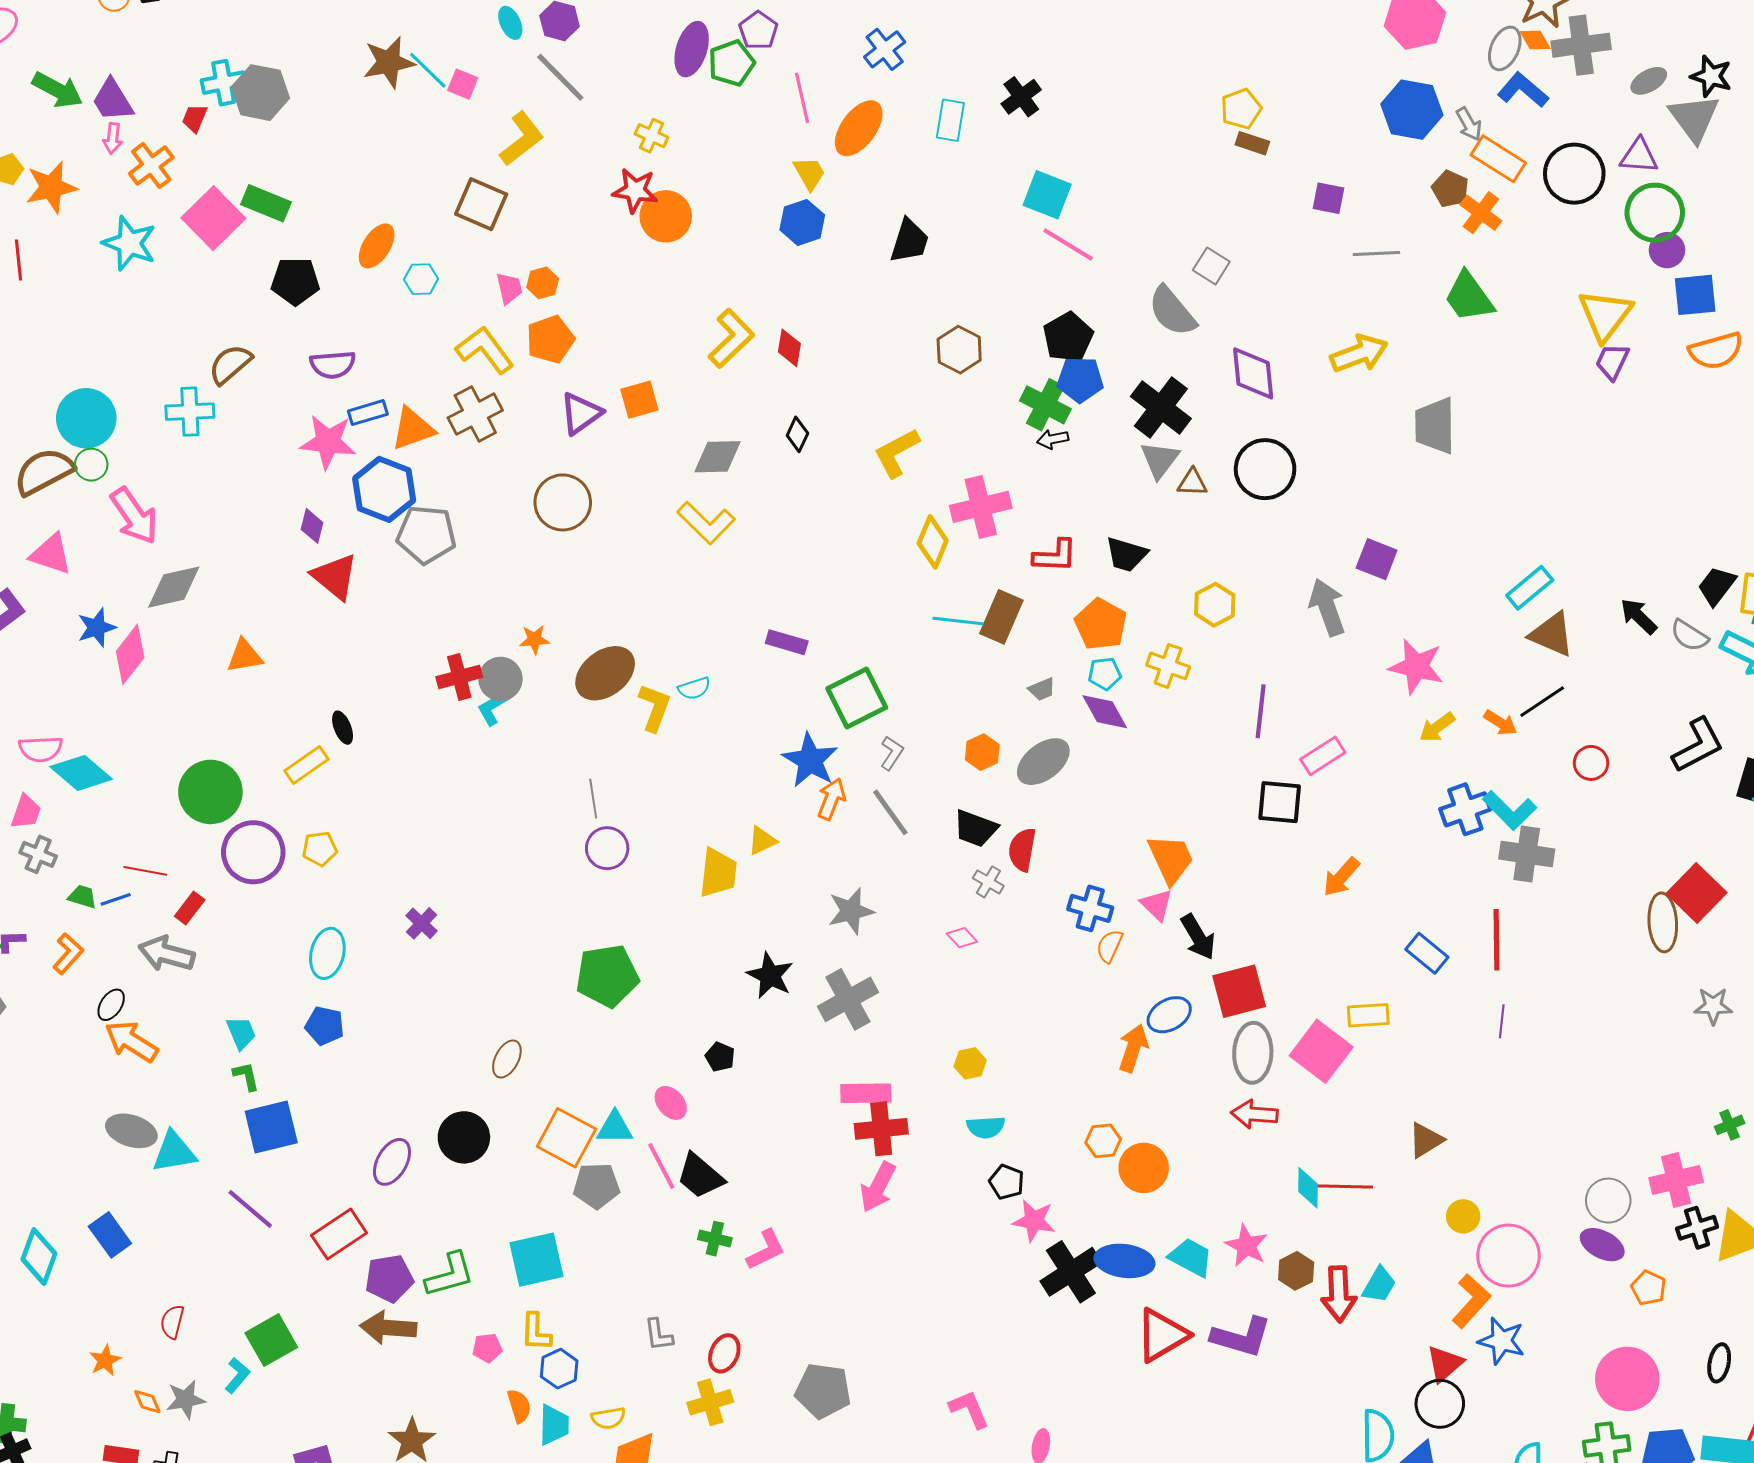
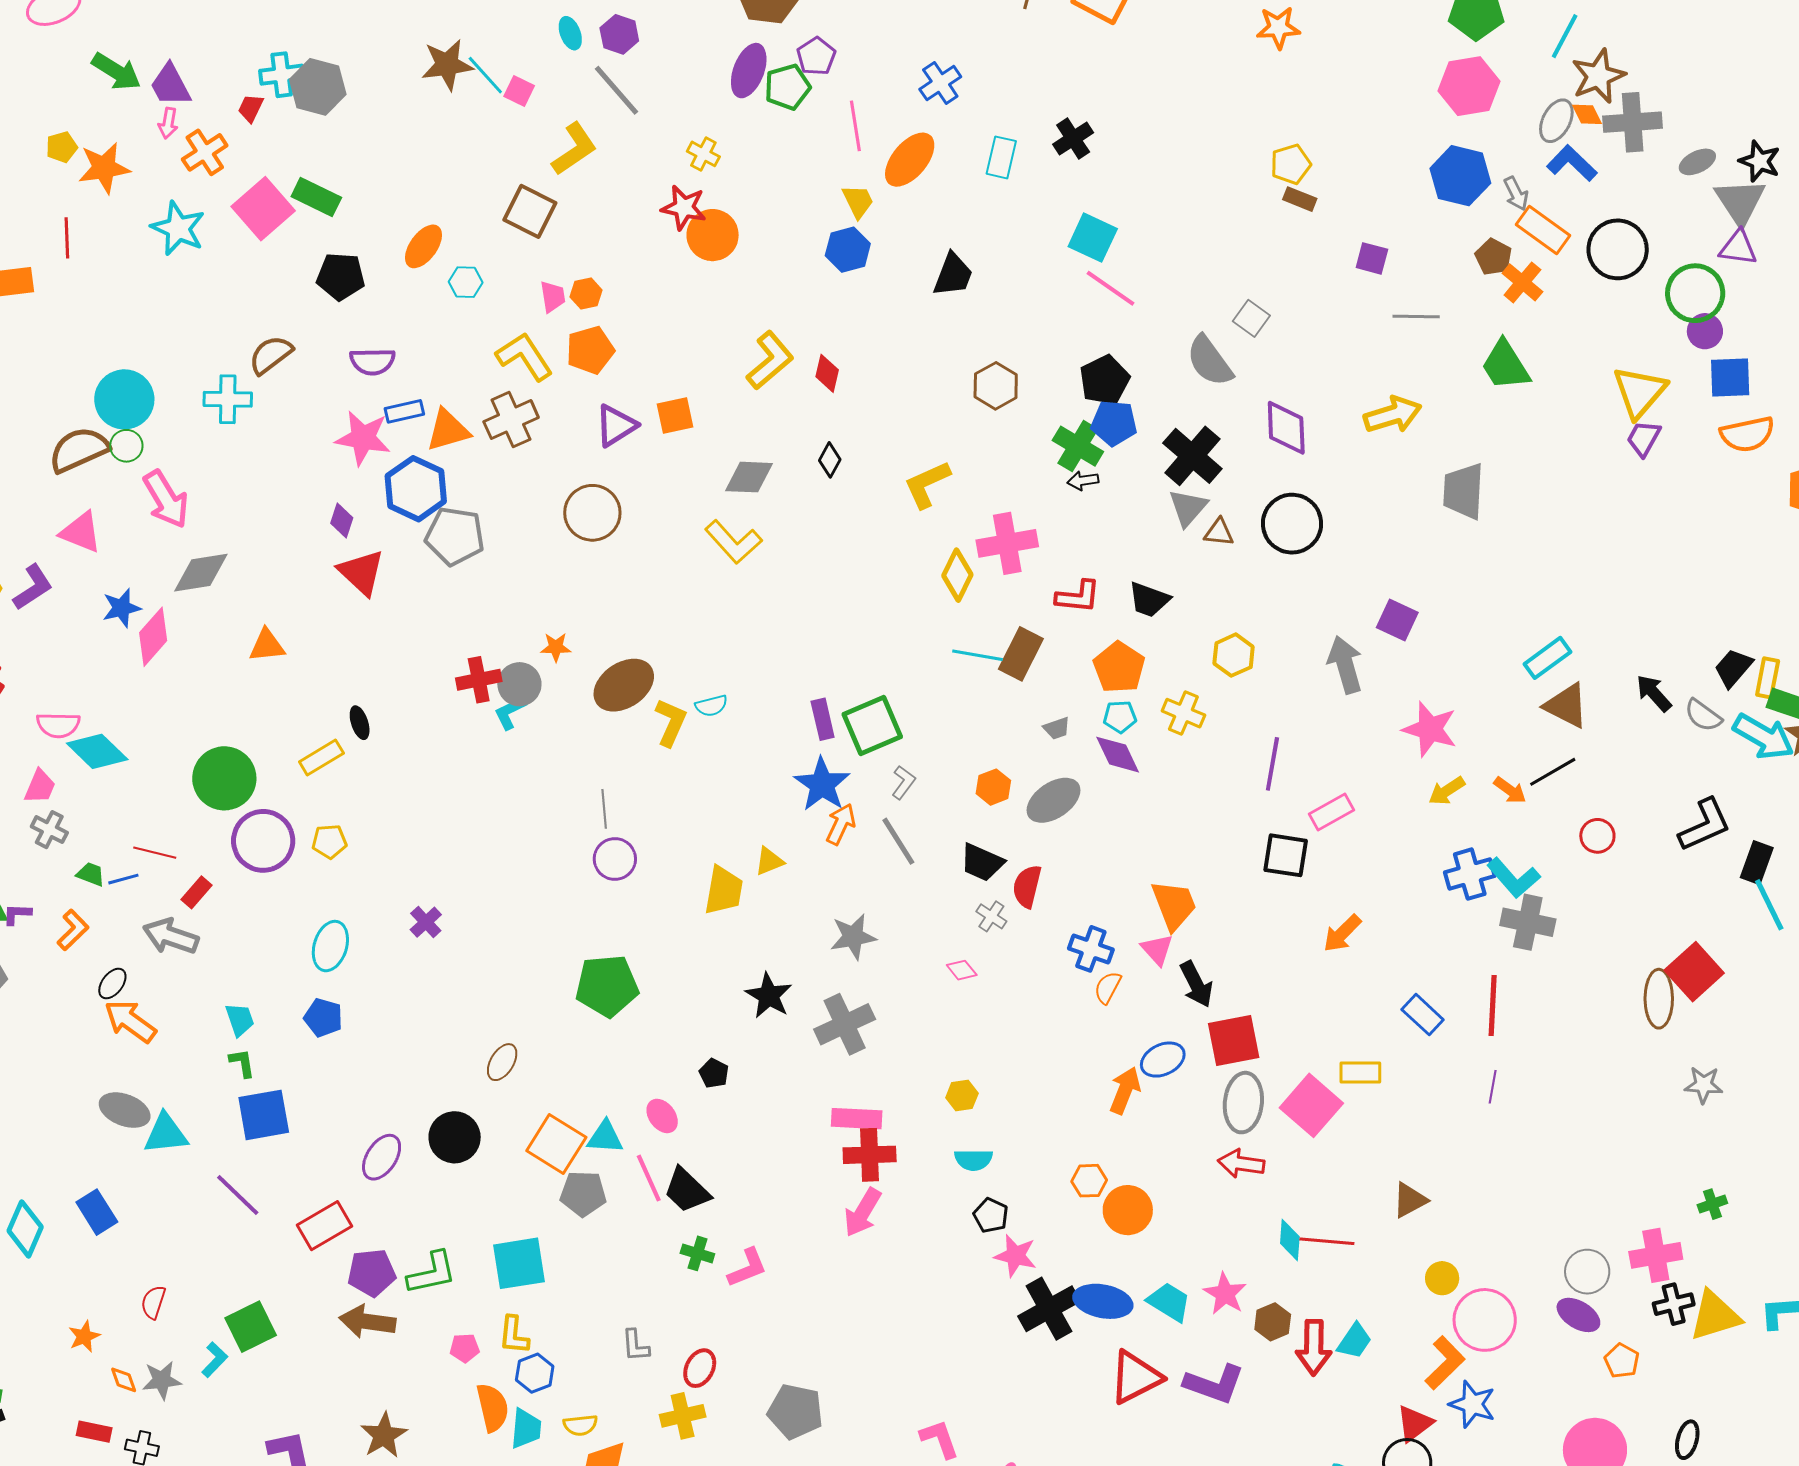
purple triangle: (1639, 156) -> (1738, 248), moved
purple rectangle: (787, 642) -> (823, 719), moved, turned 57
orange semicircle: (519, 1406) -> (493, 1408), size x1.4

